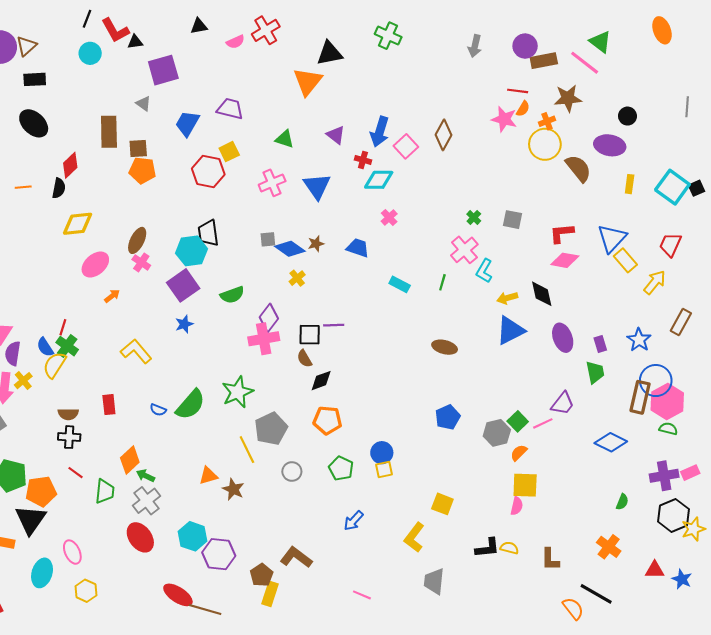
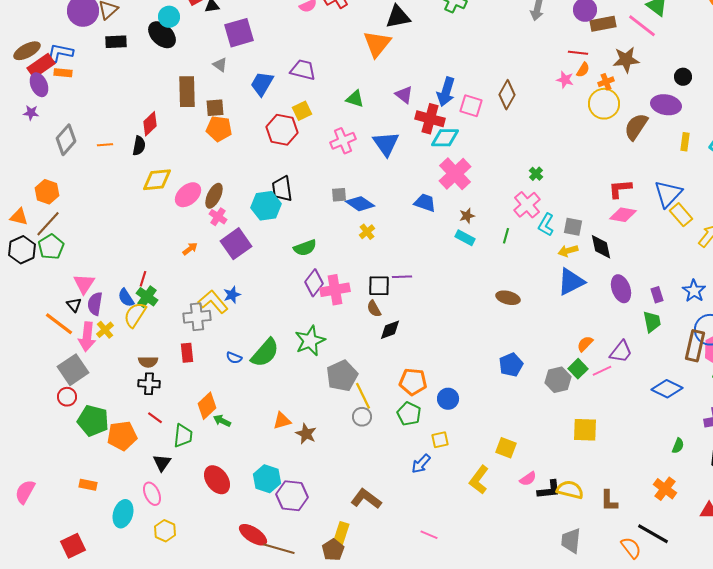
pink star: (504, 119) -> (565, 80), size x0.7
black ellipse: (34, 123) -> (162, 35), moved
pink square: (406, 146) -> (471, 106), turned -30
red cross: (363, 160) -> (430, 119), size x1.8
brown semicircle: (578, 168) -> (636, 127), turned -108
pink cross: (389, 217) -> (455, 174), size x2.0
gray square: (512, 220) -> (573, 227), moved
brown star: (316, 244) -> (467, 216), moved
pink ellipse: (95, 265) -> (188, 195), moved
purple square: (183, 285) -> (236, 244), moved
purple diamond: (269, 318) -> (314, 283), moved
blue star: (184, 324) -> (232, 295), moved
orange pentagon: (327, 420) -> (413, 382), moved
yellow line: (247, 450) -> (363, 396), moved
orange semicircle: (519, 453) -> (585, 344), moved
yellow square: (384, 469) -> (440, 440), moved
gray cross: (147, 501) -> (197, 317), moved, turned 32
pink semicircle: (517, 506) -> (528, 479), moved, turned 42
black triangle: (31, 520) -> (162, 463), moved, size x0.6
yellow semicircle: (509, 548) -> (570, 490), size x1.5
brown pentagon: (262, 575) -> (333, 550), moved
gray trapezoid: (434, 581) -> (571, 541), moved

